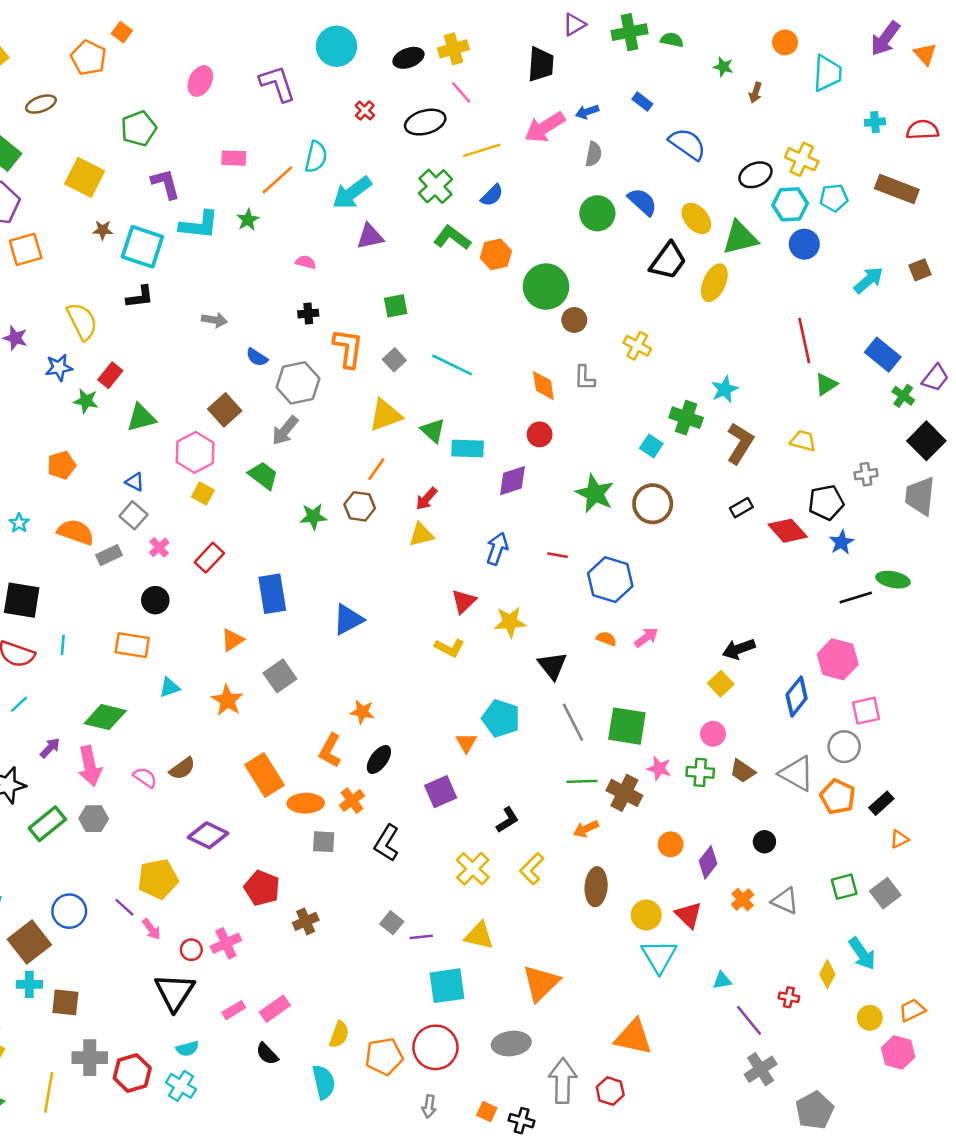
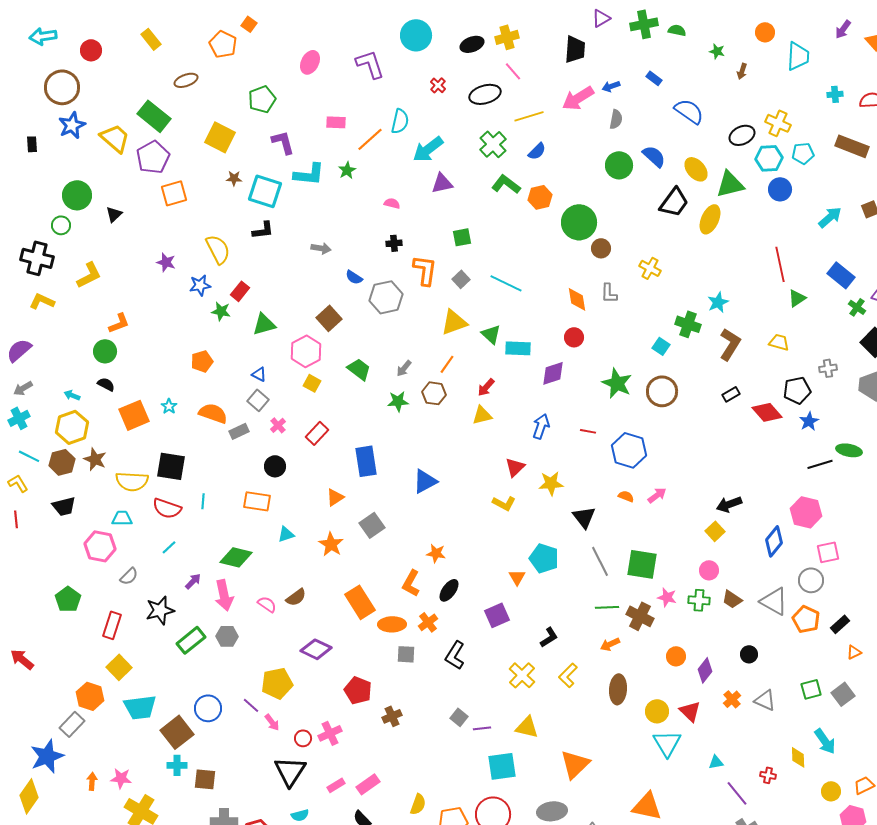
purple arrow: (885, 39) -> (843, 29), size x0.7
gray arrow: (285, 431) -> (404, 368), moved, size x0.7
yellow diamond: (827, 974) -> (798, 757), turned -30

